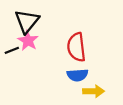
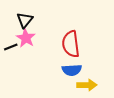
black triangle: (27, 21) -> (25, 20), size x0.7

